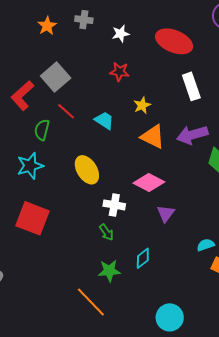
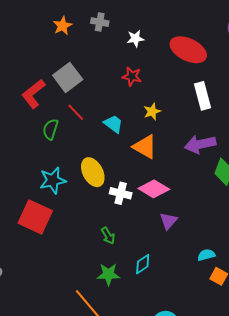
orange triangle: (153, 137) -> (145, 147), moved
cyan star: (30, 166) -> (53, 180), moved
white cross: (114, 205) -> (121, 193), moved

